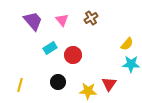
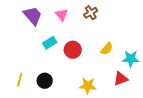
yellow semicircle: (127, 44) -> (107, 49), moved
black circle: (58, 82) -> (45, 81), moved
red triangle: (109, 84) -> (121, 79), moved, turned 35

